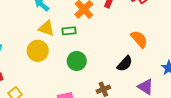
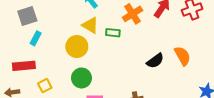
green circle: (77, 61) -> (82, 78), moved
black semicircle: (125, 64) -> (155, 61), moved

